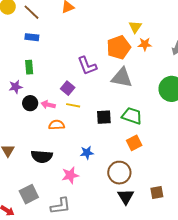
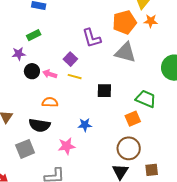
green rectangle: (29, 67) -> (34, 35), turned 64
green trapezoid: (132, 116) -> (146, 99), moved
orange semicircle: (57, 125) -> (50, 102), moved
brown circle: (119, 173) -> (129, 148), moved
gray square: (29, 194) -> (25, 149), moved

